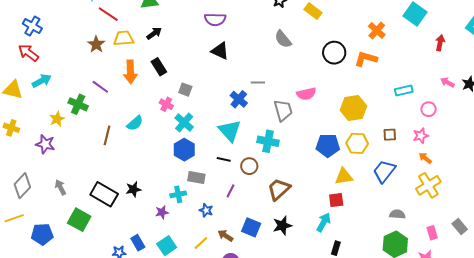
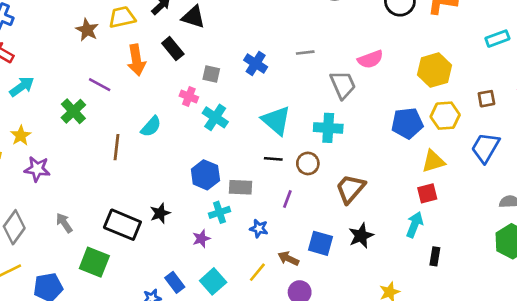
black triangle: (220, 51) -> (193, 17), moved
blue cross: (239, 99) -> (256, 63), moved
green cross: (78, 104) -> (73, 111), turned 30
yellow star: (57, 119) -> (21, 136), moved
blue hexagon: (184, 150) -> (205, 175), moved

